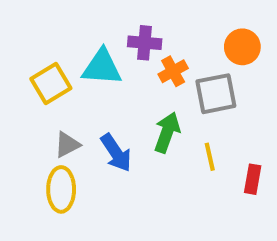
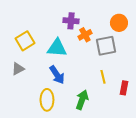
cyan triangle: (102, 67) -> (57, 48), moved
green arrow: (167, 132) -> (82, 100), moved
gray triangle: (67, 145) -> (18, 69), moved
yellow ellipse: (61, 189) -> (47, 100), moved

